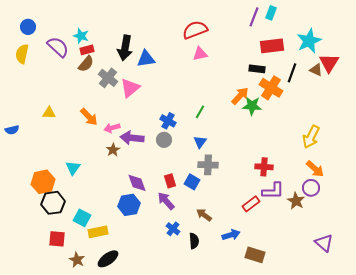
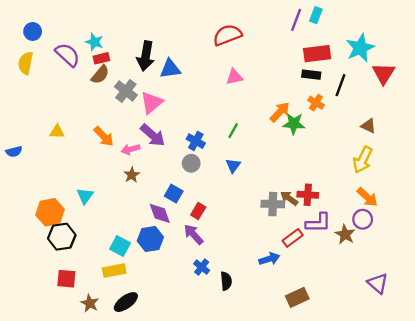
pink triangle: (200, 54) -> (234, 77), moved
black rectangle: (257, 69) -> (311, 75), moved
brown triangle: (316, 70) -> (368, 126), moved
orange cross: (271, 88) -> (316, 103), size x0.6
purple arrow: (132, 138) -> (153, 135), moved, turned -145
gray cross: (208, 165) -> (273, 204), moved
red rectangle: (170, 181) -> (198, 211), turned 48
blue square: (192, 182) -> (174, 194), moved
brown arrow: (204, 215) -> (289, 198), moved
cyan square: (82, 218) -> (120, 246), moved
blue arrow: (231, 235) -> (269, 259), moved
brown rectangle: (255, 255) -> (297, 297), turned -42

